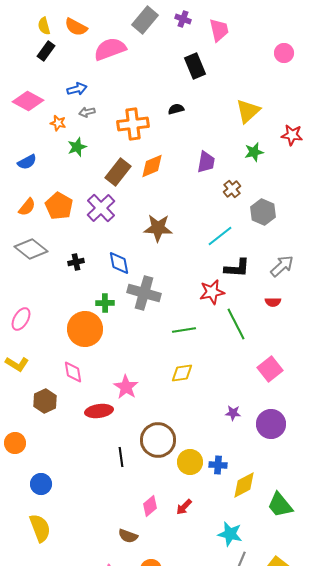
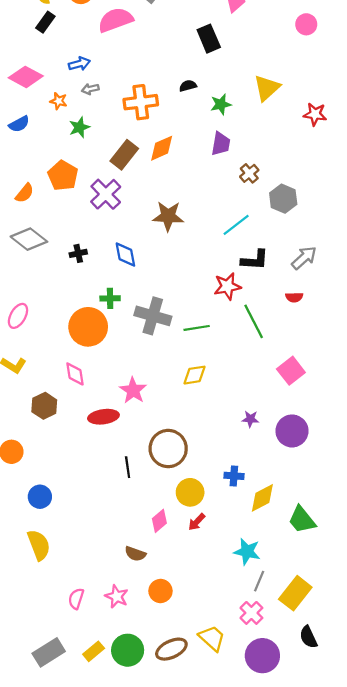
green star: (254, 152) -> (221, 104), moved
blue semicircle: (27, 162) -> (19, 124), moved
orange pentagon: (59, 206) -> (63, 176), moved
gray cross: (144, 293) -> (153, 316), moved
yellow circle: (190, 462) -> (190, 492), moved

